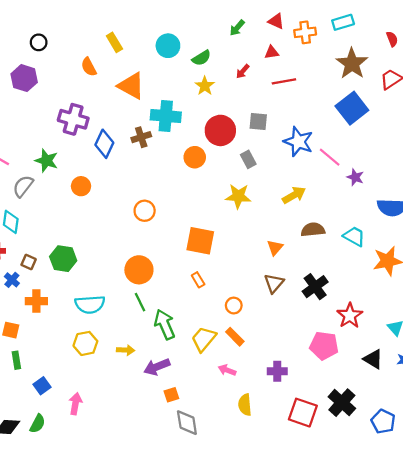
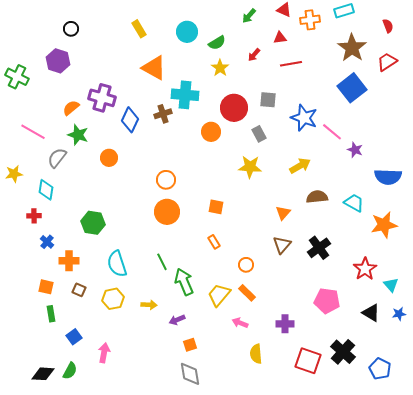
orange semicircle: (89, 67) -> (71, 108), moved, turned 78
orange square: (200, 241) -> (216, 207), size x0.6
brown square: (29, 262) -> (79, 290), moved
orange circle: (139, 270) -> (167, 212), moved
cyan semicircle: (90, 304) -> (117, 264), turned 76
red star: (350, 316) -> (365, 269), moved
purple arrow: (157, 367) -> (177, 320), size x0.7
gray diamond: (187, 423) -> (190, 374), moved

